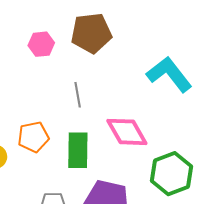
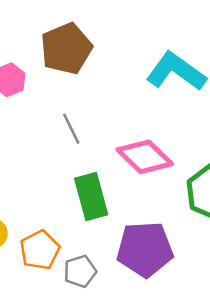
orange pentagon: (33, 137) -> (40, 250), moved

